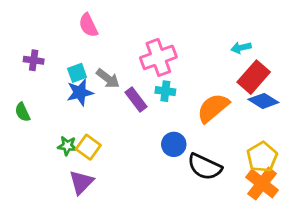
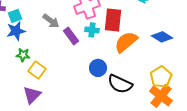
cyan square: (77, 73) -> (15, 16), moved
red rectangle: (254, 77) -> (113, 20), moved, turned -35
blue star: (80, 92) -> (16, 31), moved
green star: (67, 146) -> (23, 55), moved

